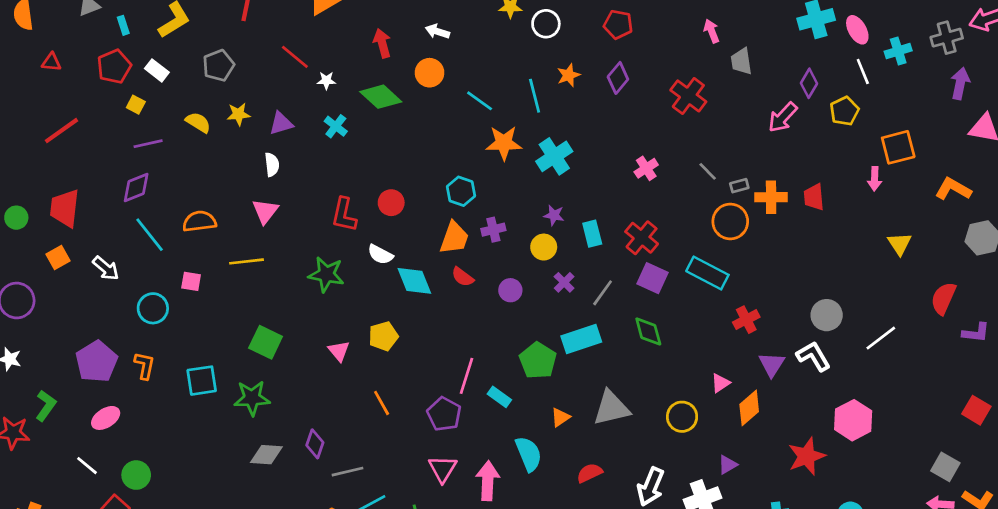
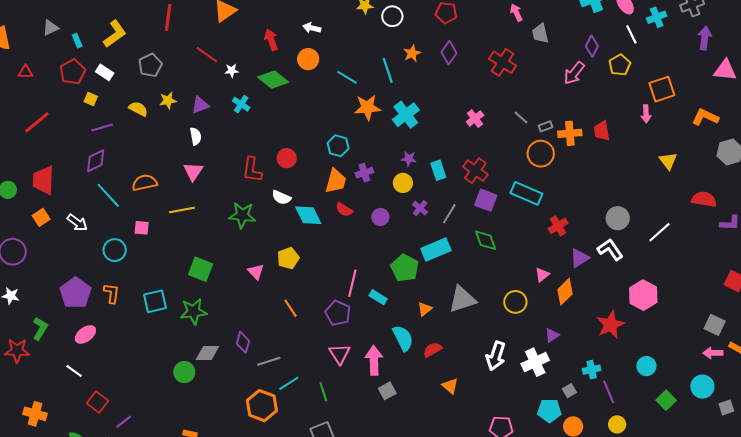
red semicircle: (943, 298) -> (704, 199), turned 80
purple triangle: (772, 364) -> (579, 258), turned 30
red semicircle: (590, 473) -> (432, 350), moved
green circle: (136, 475) -> (184, 372), moved

